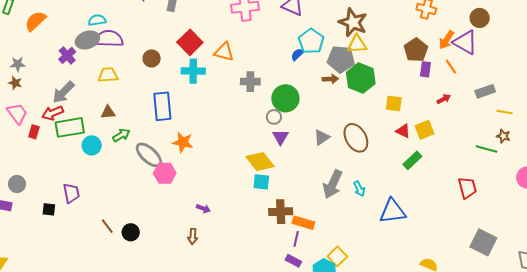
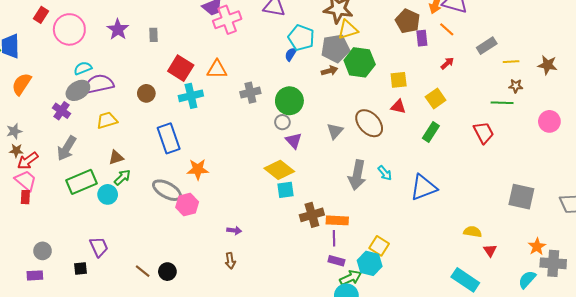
red arrow: (53, 113) -> (28, 161), moved
red triangle: (403, 131) -> (398, 107), moved
red rectangle: (34, 132) -> (25, 197), moved
green arrow: (121, 135) -> (122, 177), moved
red trapezoid: (467, 188) -> (484, 133), moved

